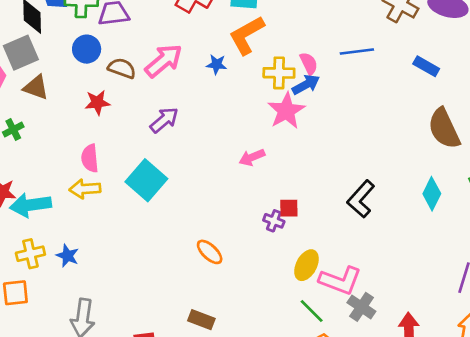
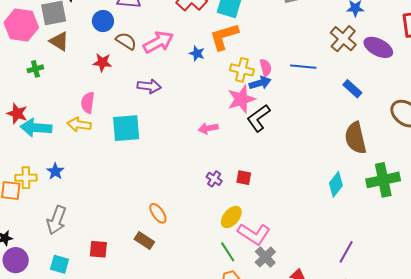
purple arrow: (164, 120) -> (149, 86), turned 35
cyan square: (146, 180) -> (126, 128), turned 32
black L-shape: (361, 199) -> (258, 118), moved
red square: (289, 208) -> (244, 178), moved
orange ellipse: (210, 252) -> (158, 213), moved
yellow cross: (30, 254) -> (26, 178), moved

